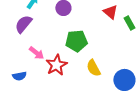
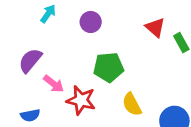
purple semicircle: (23, 24) -> (30, 60), moved
red star: (56, 65) -> (81, 100), turned -30

